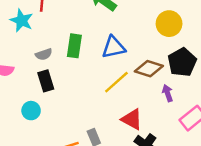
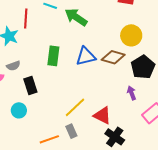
gray semicircle: (44, 54) -> (13, 66), moved
brown diamond: (149, 69) -> (113, 57), moved
yellow line: (116, 82) -> (75, 107), moved

